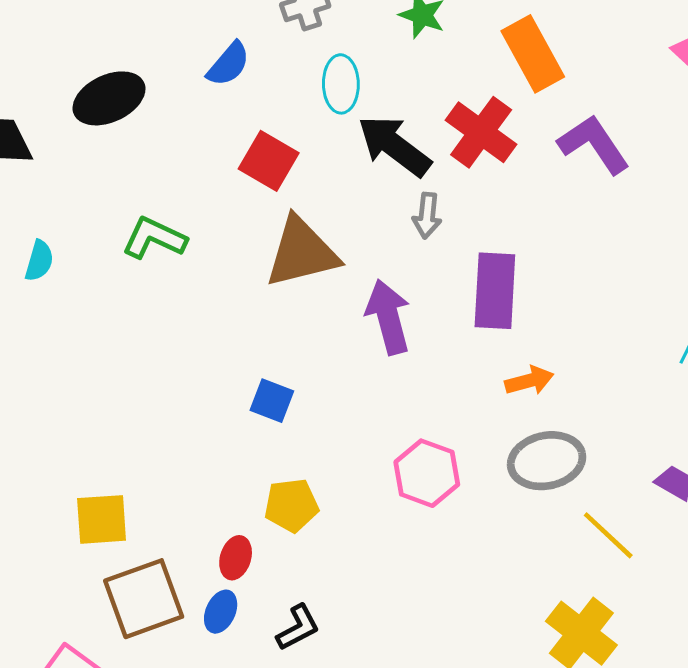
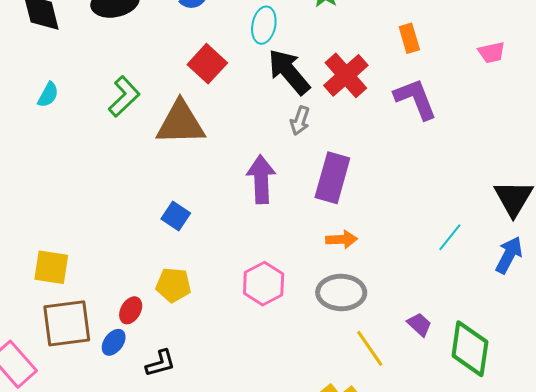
orange rectangle: (533, 54) -> (409, 38), moved, size x0.6
green L-shape: (154, 238) -> (124, 96), turned 99
brown triangle: (302, 252) -> (181, 123), moved

